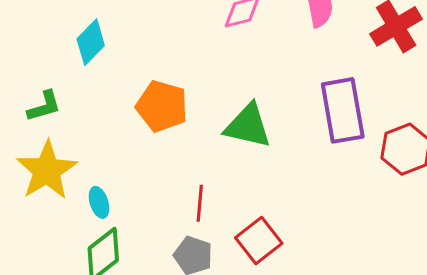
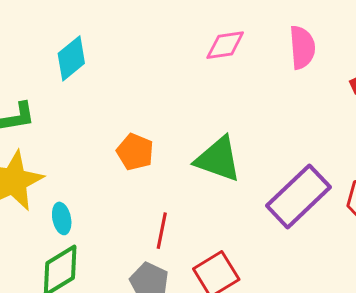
orange pentagon: (162, 106) -> (135, 152), moved, size x0.7
purple rectangle: (343, 110) -> (298, 196), moved, turned 50

